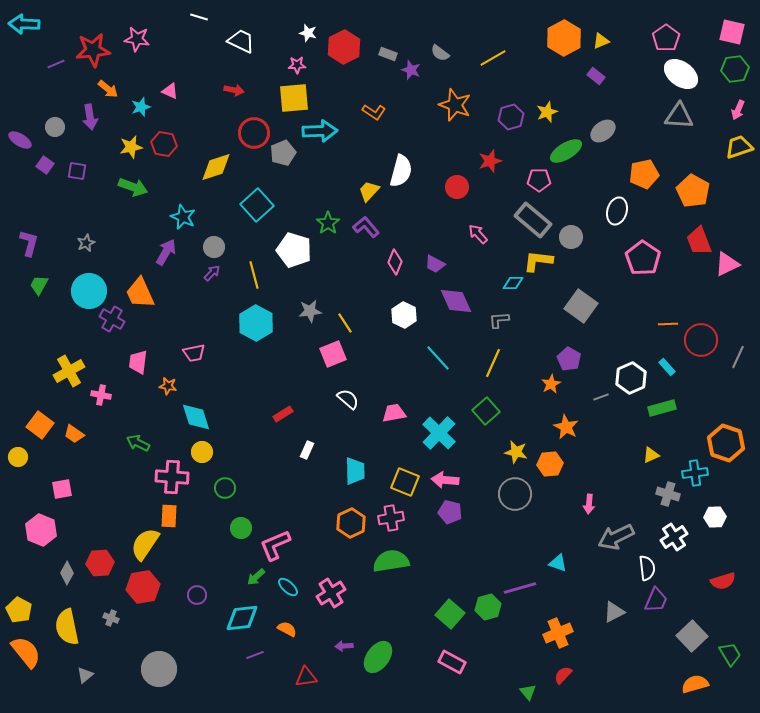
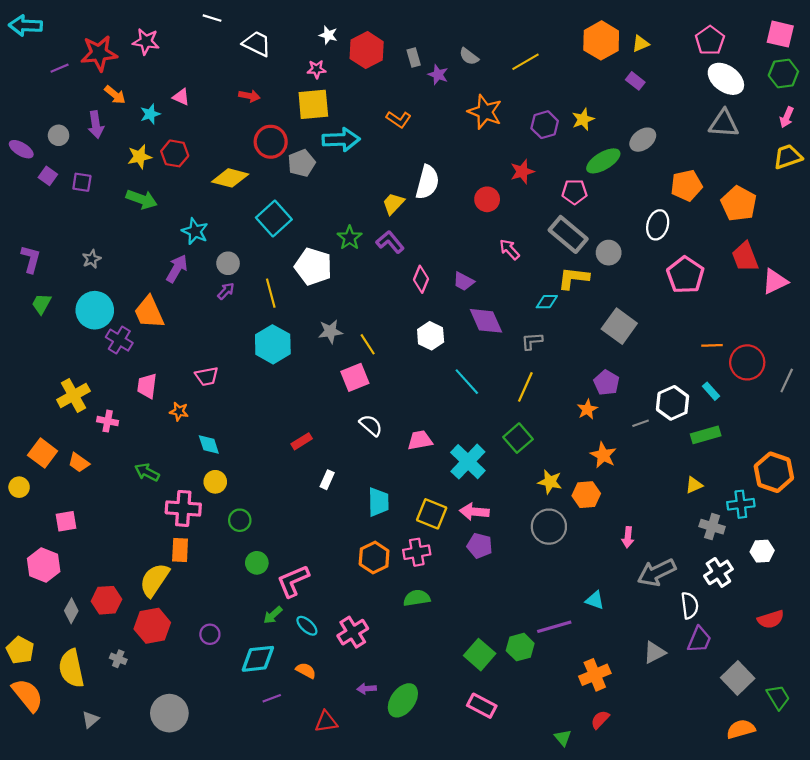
gray rectangle: (388, 54) -> (414, 58), turned 54
yellow diamond: (216, 167) -> (230, 178), turned 32
cyan diamond: (196, 417) -> (209, 444), size x0.7
green semicircle: (391, 561) -> (417, 598), size x0.7

